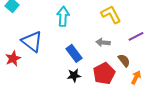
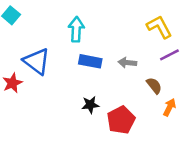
yellow L-shape: (111, 14) -> (159, 27), moved
blue rectangle: (74, 53) -> (90, 61), moved, turned -42
red pentagon: (104, 73) -> (121, 120), moved

